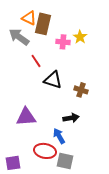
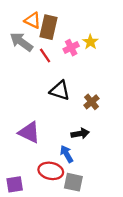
pink cross: (63, 42) -> (71, 48), turned -32
red line: (36, 61) -> (45, 55), moved
brown cross: (81, 90) -> (91, 102), turned 32
purple triangle: (26, 117) -> (29, 132), turned 30

